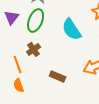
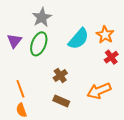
cyan semicircle: (72, 29) -> (79, 39), moved, turned -105
brown cross: (34, 49) -> (60, 75), moved

